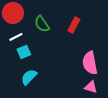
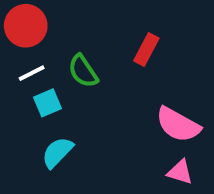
green semicircle: (42, 24) -> (83, 71), moved
pink semicircle: (90, 63) -> (178, 125), turned -50

